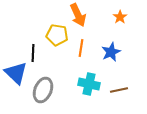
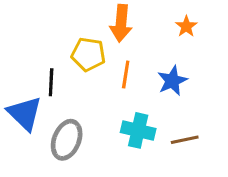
orange arrow: (78, 15) -> (121, 23), turned 30

